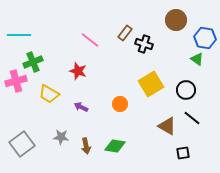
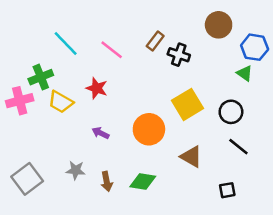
cyan line: (19, 35) -> (66, 43), moved, turned 45
yellow trapezoid: (49, 94) -> (61, 102), moved
orange circle: (120, 104) -> (149, 129), size x1.6
brown triangle: (167, 126) -> (191, 157), moved

